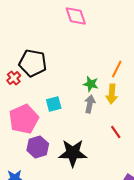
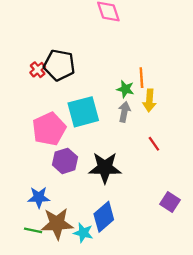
orange line: (117, 69) -> (141, 78), moved, turned -30
red cross: (14, 78) -> (38, 70), moved
cyan square: (54, 104) -> (83, 112), size x1.8

